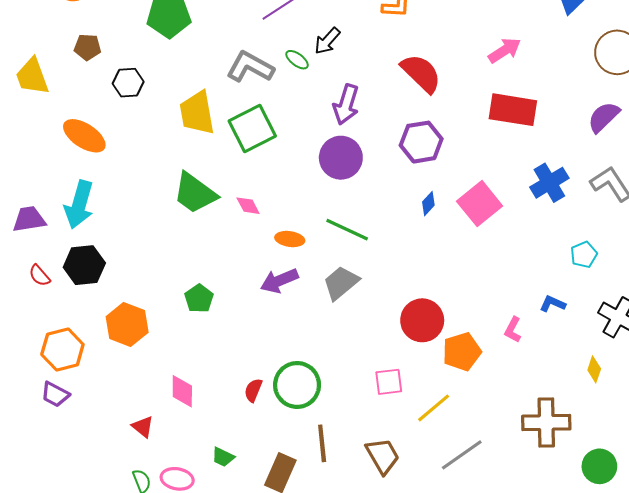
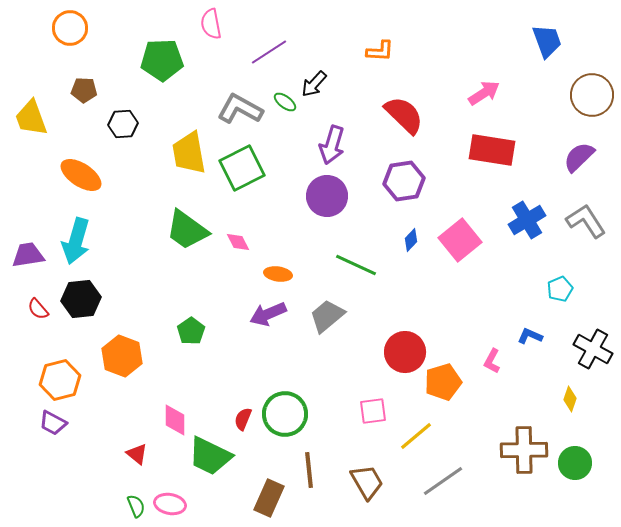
green line: (347, 230) -> (356, 265), moved
green trapezoid: (223, 457) -> (210, 456), moved, size x2.0
green circle: (599, 466) -> (575, 463), moved

